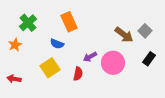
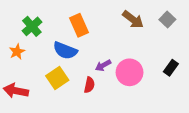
gray square: (145, 31) -> (167, 20), moved
brown arrow: (124, 35) -> (133, 20), moved
blue semicircle: (57, 44) -> (65, 51), size x1.5
red arrow: (14, 79) -> (16, 91), size x1.5

